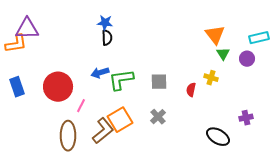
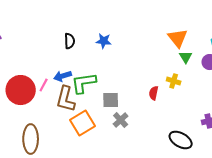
blue star: (105, 23) -> (104, 41), moved
gray square: (159, 82) -> (111, 100), moved
pink line: (81, 106) -> (44, 85), moved
brown L-shape: (103, 131) -> (66, 99), moved, turned 144

